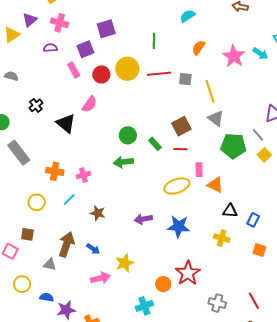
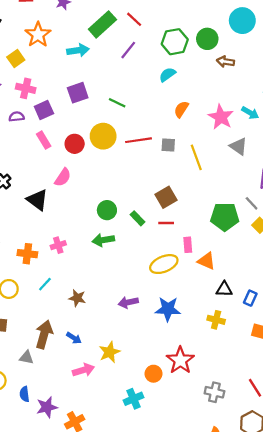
green line: (154, 41) -> (117, 103), moved, turned -63
purple square: (85, 49) -> (44, 110), moved
gray triangle: (216, 118) -> (238, 146), moved
pink cross: (83, 175) -> (58, 245), moved
blue semicircle: (47, 297) -> (25, 394), turned -104

